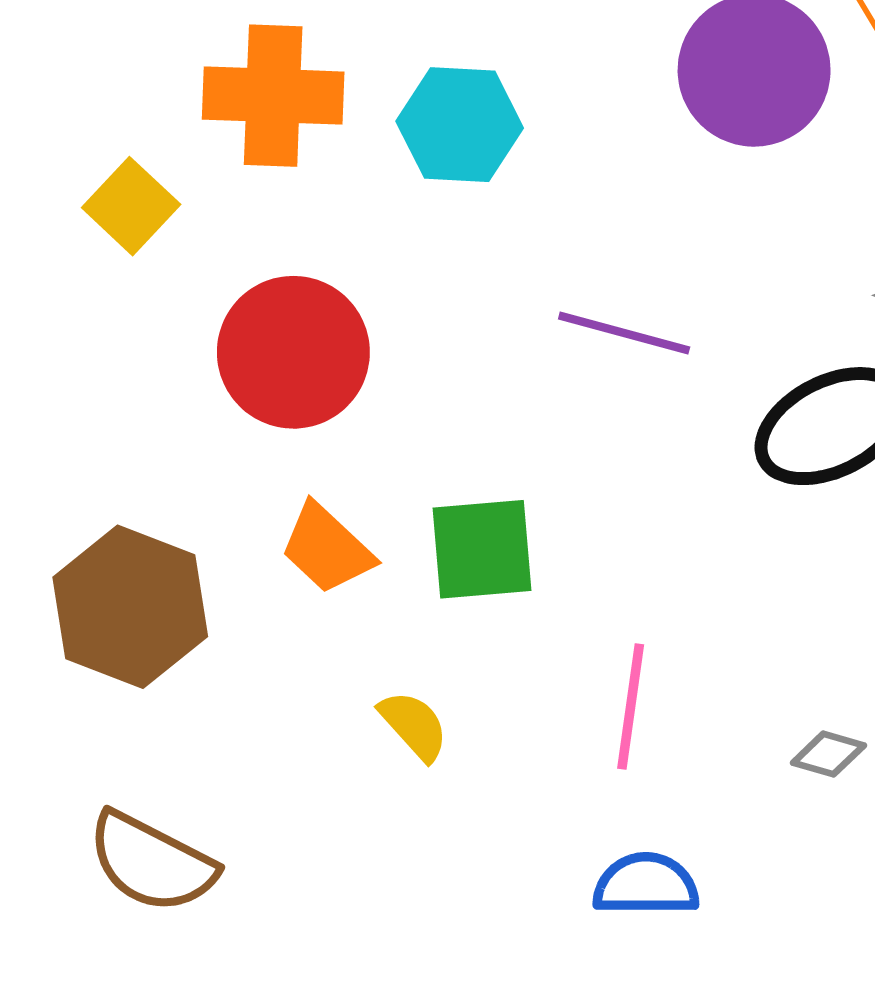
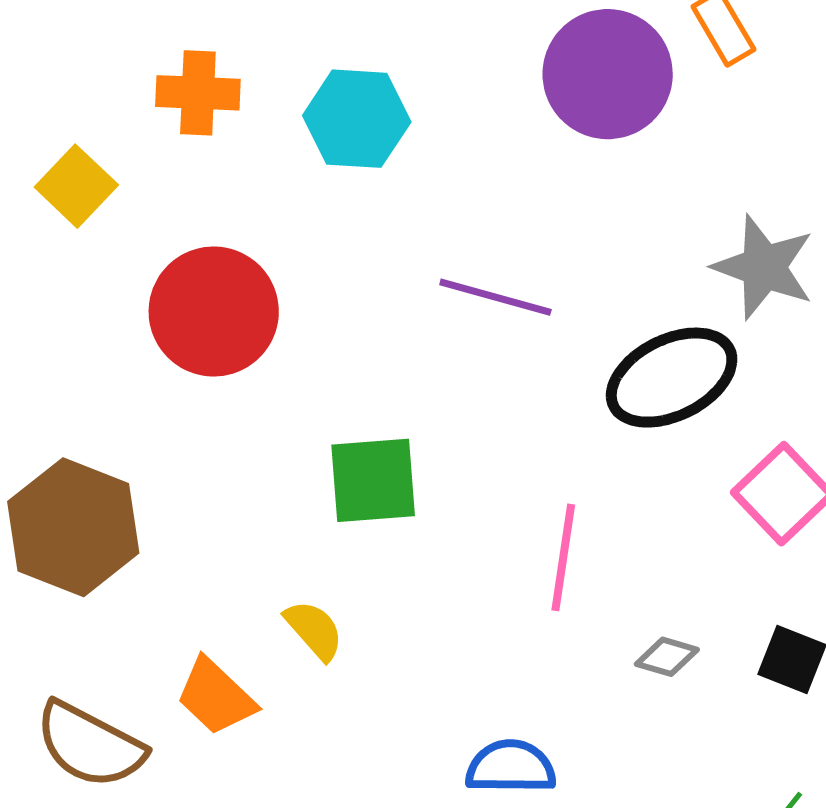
orange cross: (273, 96) -> (198, 93), size x0.7
orange trapezoid: (327, 549) -> (216, 697), moved
pink line: (631, 707) -> (563, 557), moved

